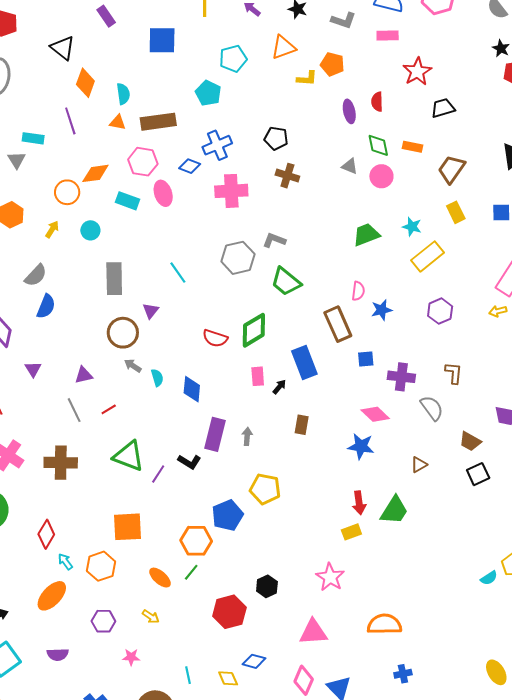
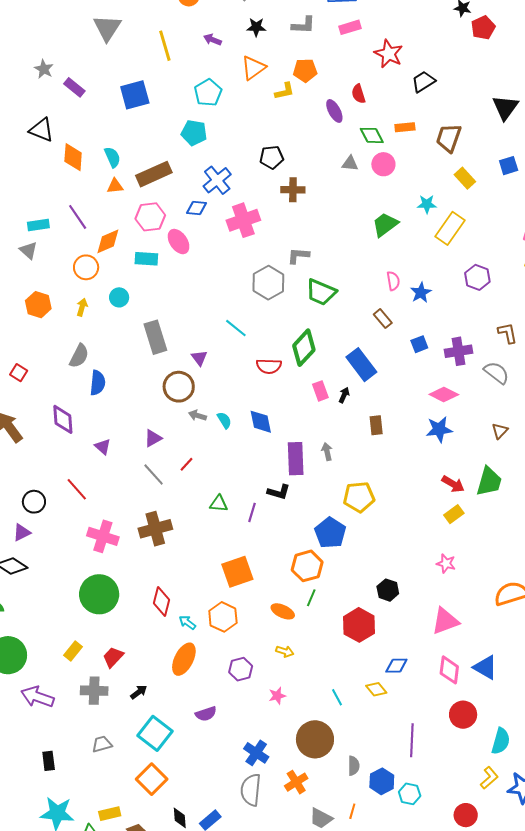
purple line: (70, 121) -> (78, 217), moved
cyan line: (178, 273) -> (236, 328), moved
brown rectangle: (338, 324) -> (383, 319), size x0.6
green triangle: (129, 456) -> (219, 504), size x0.6
red arrow: (359, 503) -> (453, 484), turned -35
pink star: (330, 577) -> (446, 564), size x0.7

